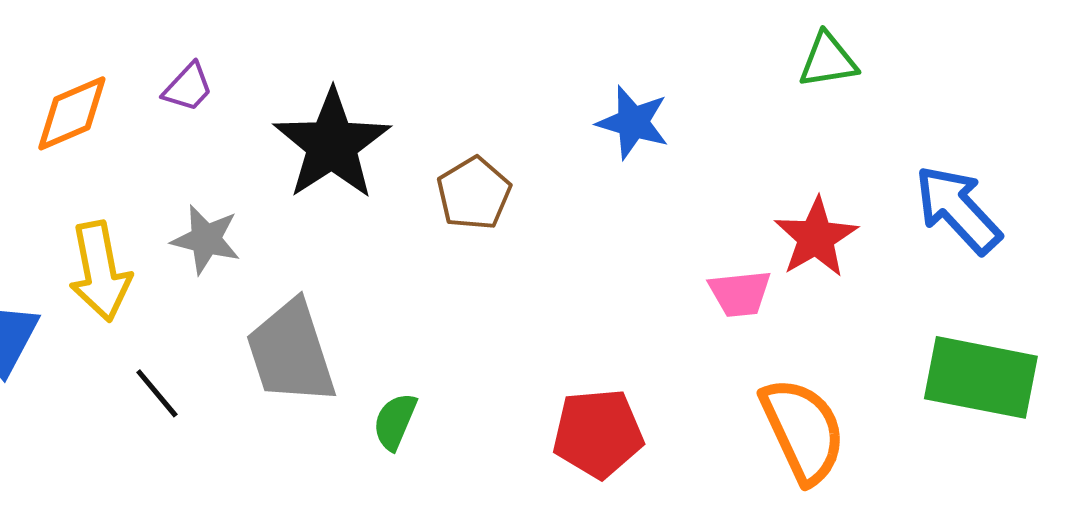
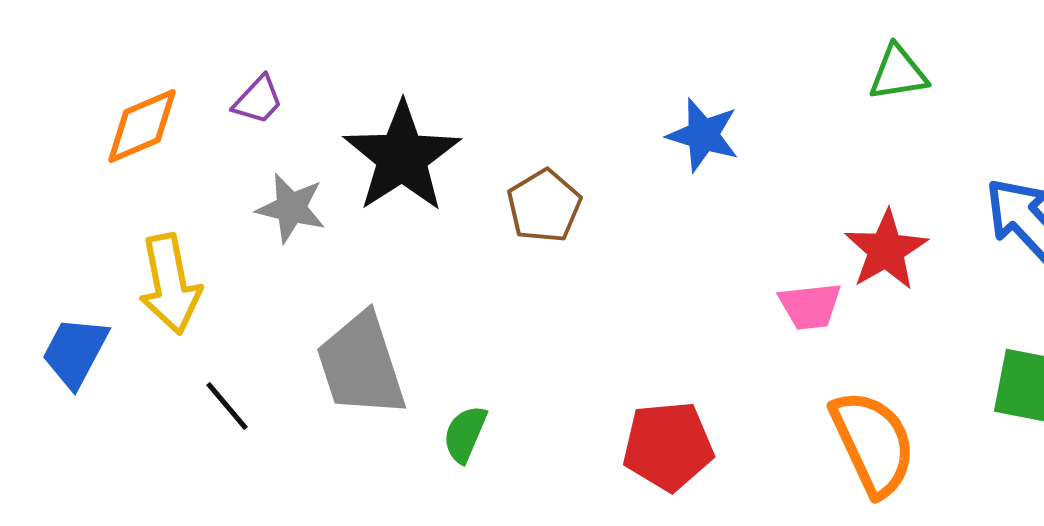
gray star: (206, 239) -> (291, 208), moved

